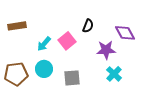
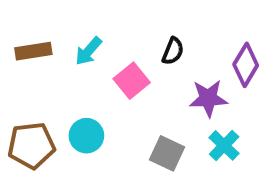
purple diamond: (125, 33) -> (246, 65), turned 60
cyan arrow: (44, 44) -> (88, 51), moved
gray square: (72, 78) -> (167, 153), moved, turned 30

